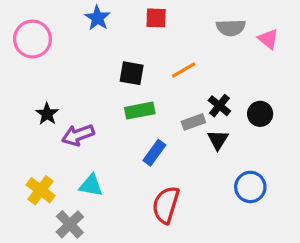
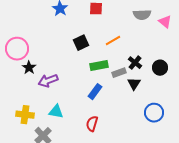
pink circle: (32, 39) -> (17, 49), moved
black square: (132, 73) -> (81, 43), turned -35
green rectangle: (140, 111) -> (99, 66), moved
yellow cross: (41, 190) -> (25, 115), turned -30
red semicircle: (166, 205) -> (92, 124), moved, size x0.7

